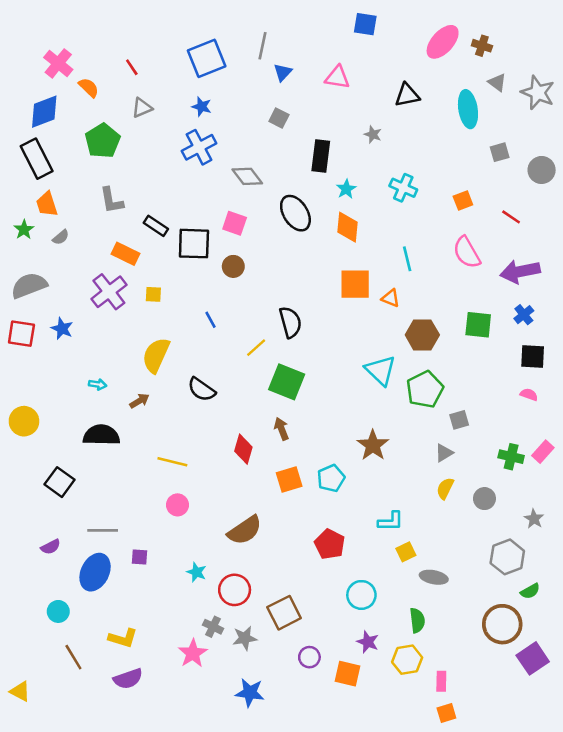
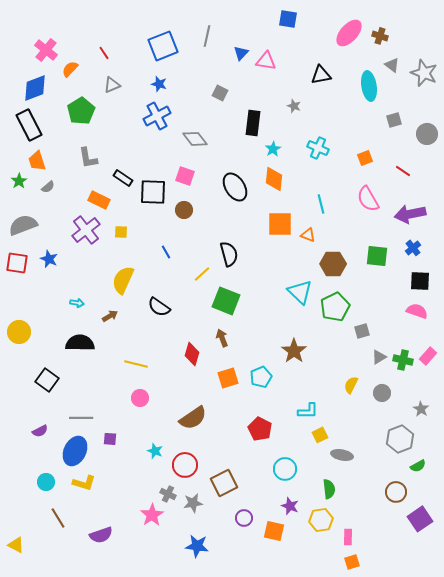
blue triangle: (283, 72) -> (241, 53), moved
orange semicircle: (89, 88) -> (70, 69), turned -90
black ellipse: (295, 213) -> (235, 187), moved
pink semicircle: (529, 395) -> (417, 311), size x1.5
gray triangle: (444, 453) -> (379, 357), moved
brown circle: (502, 624) -> (396, 492), size x0.7
yellow L-shape: (123, 638) -> (84, 483), moved

